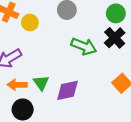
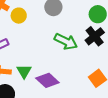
purple diamond: (67, 90) -> (47, 80), turned 50

